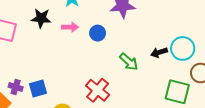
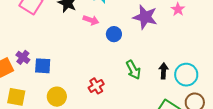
black arrow: (159, 52) -> (164, 71), turned 91
red cross: (98, 90) -> (96, 86), size x0.7

